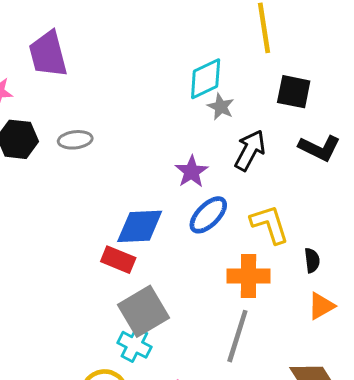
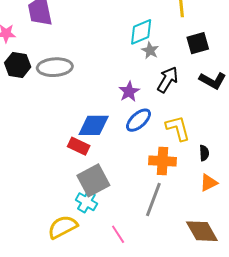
black square: (294, 92) -> (198, 43), turned -30
gray ellipse: (75, 140) -> (55, 67), size x1.6

